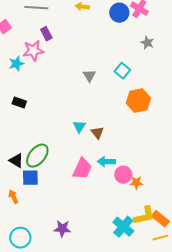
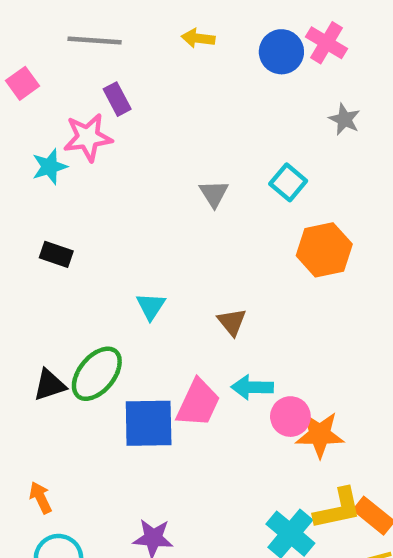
cyan triangle: (79, 127) -> (151, 306), moved
black triangle: (16, 161) -> (50, 385), turned -49
blue square: (30, 178) -> (149, 423), moved, size x1.4
orange star: (136, 183) -> (320, 435), size x1.5
orange arrow: (13, 197) -> (41, 498), moved

